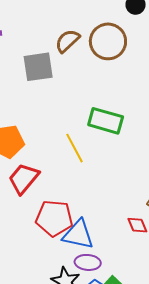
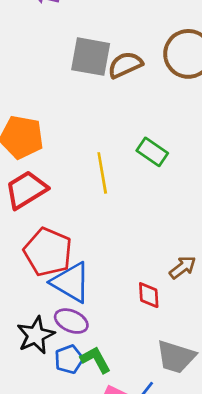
brown semicircle: (67, 41) -> (125, 65), moved
green rectangle: (106, 121) -> (152, 152), size x0.7

